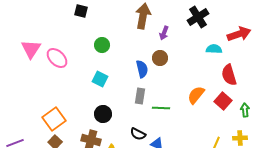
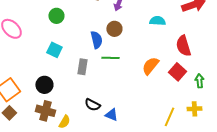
cyan semicircle: (214, 49) -> (157, 21), moved
gray rectangle: (140, 96) -> (82, 67), moved
green line: (161, 108) -> (110, 58), moved
black circle: (103, 114) -> (44, 85), moved

